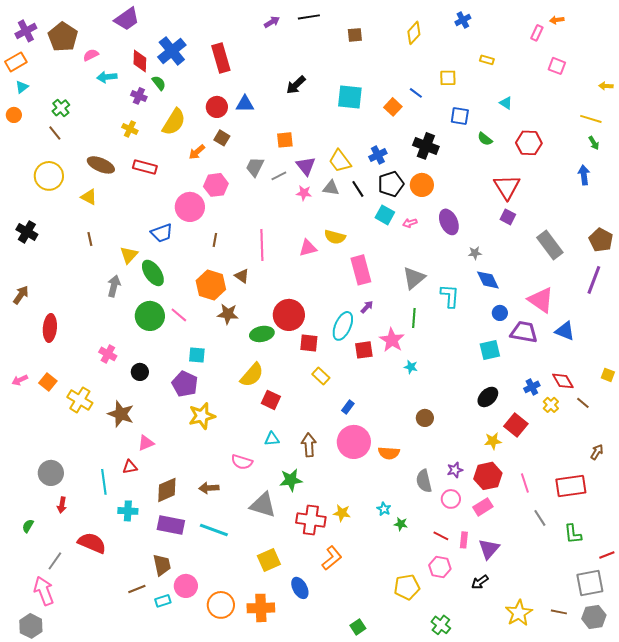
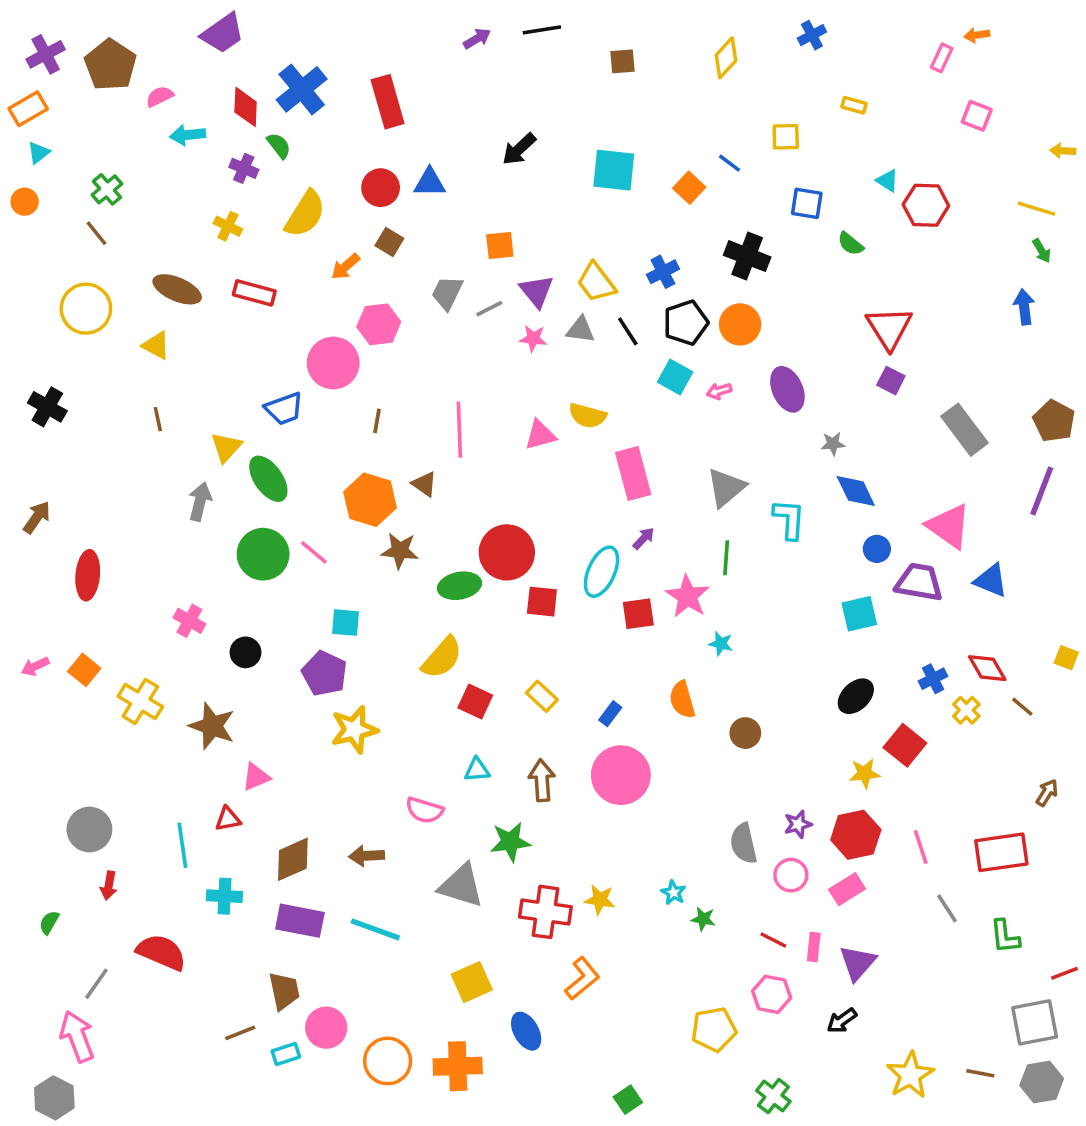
red hexagon: (529, 143) -> (926, 205), moved
yellow rectangle: (321, 376) -> (542, 696), moved
orange semicircle: (389, 453) -> (682, 700), moved, turned 70

